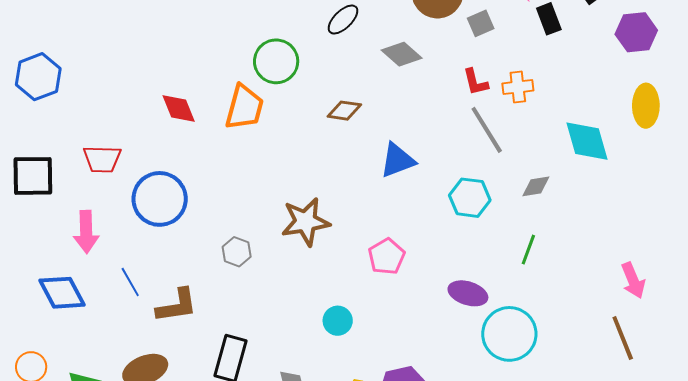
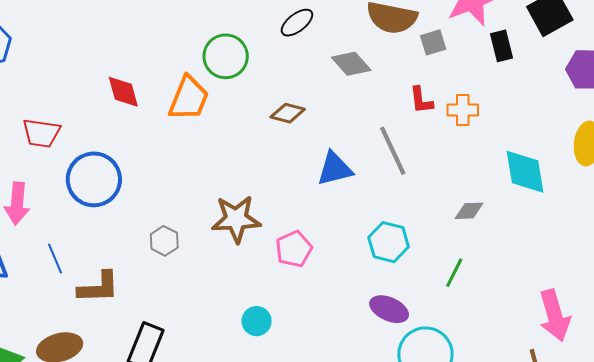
gray line: (487, 130) -> (393, 151), moved
cyan hexagon: (470, 198) -> (389, 242), moved
pink pentagon: (387, 257) -> (294, 249), moved
pink arrow: (633, 280) -> (555, 315), size x1.4

